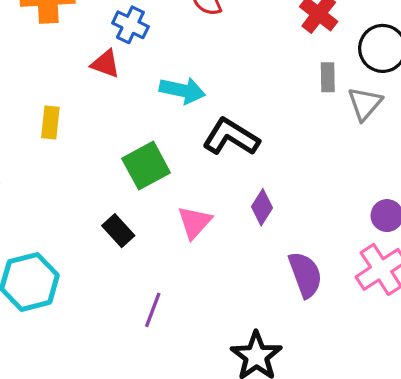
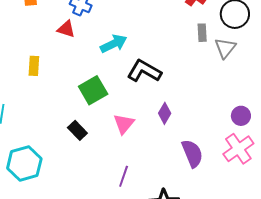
cyan arrow: (182, 90) -> (114, 44), turned -36
purple line: (153, 310) -> (124, 176), moved

